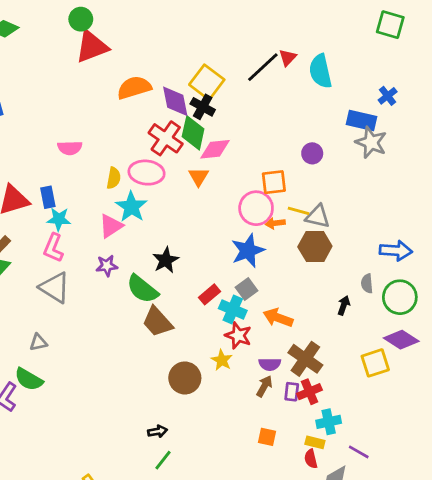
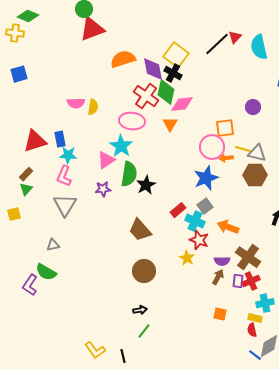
yellow semicircle: (114, 178) -> (93, 107), moved
gray triangle: (55, 288) -> (65, 205), turned 30
green semicircle: (142, 289) -> (129, 174), moved, turned -120
brown circle: (185, 378) -> (144, 271), moved

